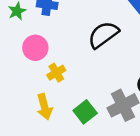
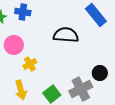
black semicircle: (103, 35) -> (66, 35), turned 40

